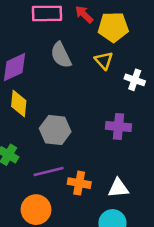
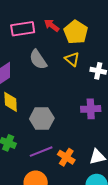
yellow pentagon: (113, 27) -> (76, 32), turned -30
orange cross: (79, 183) -> (66, 157), turned 30

